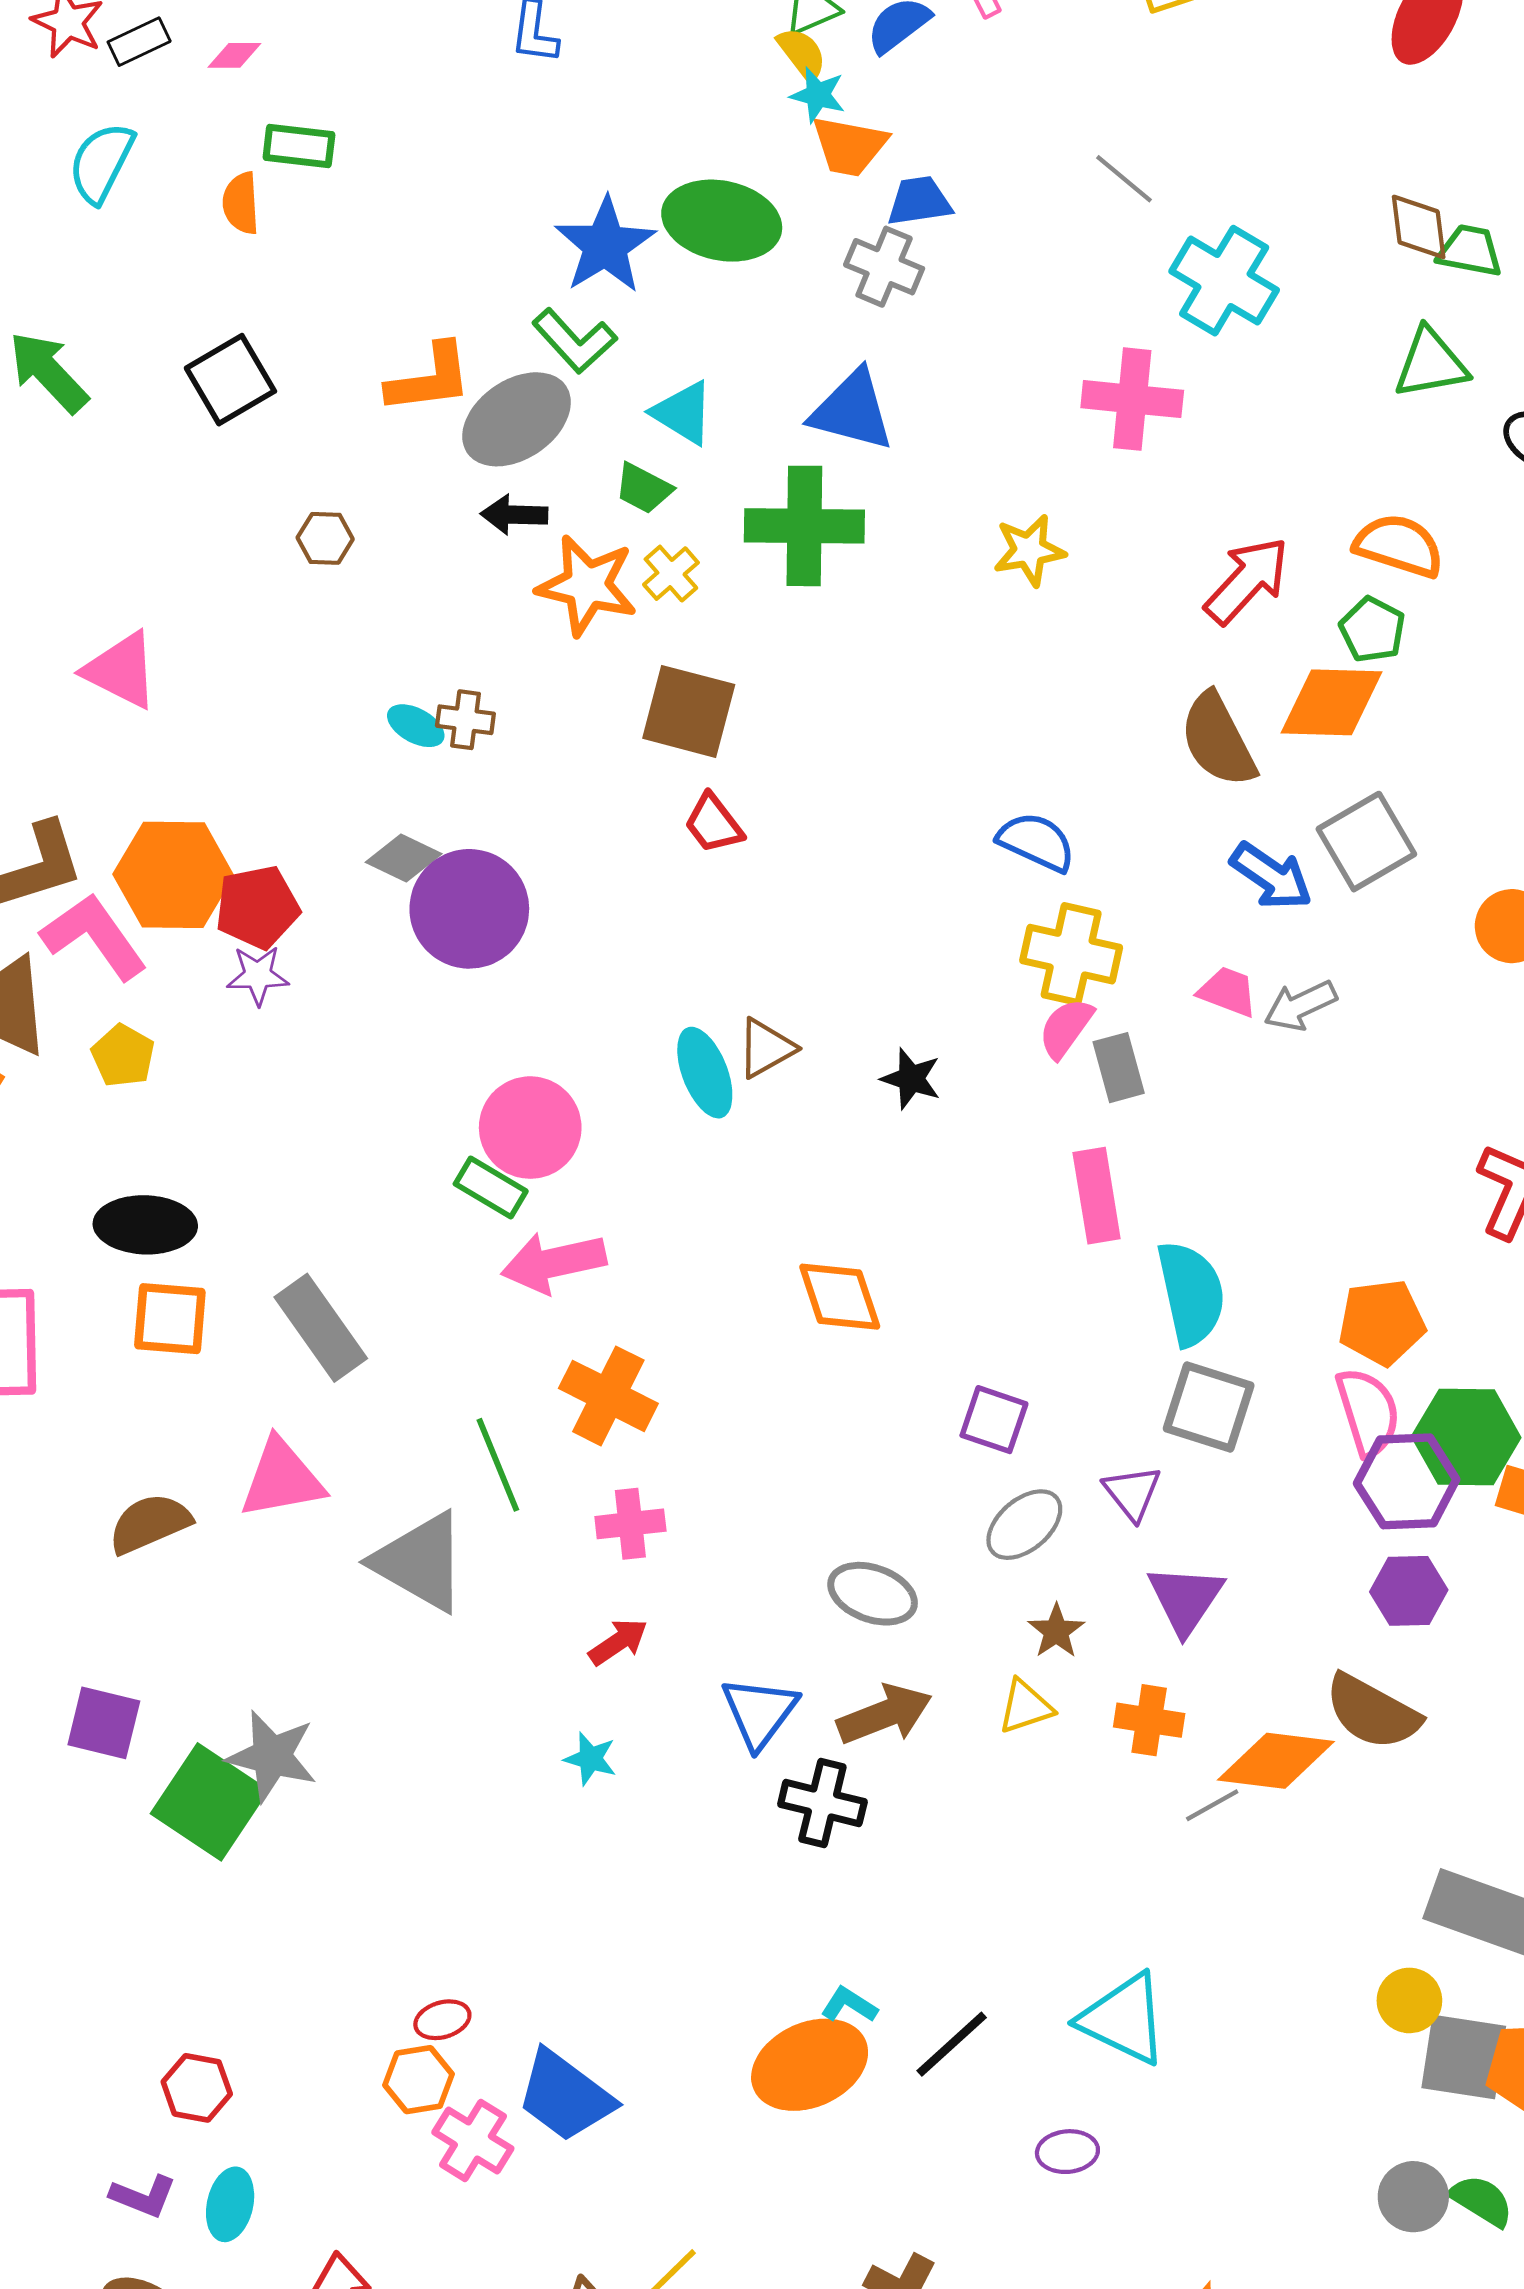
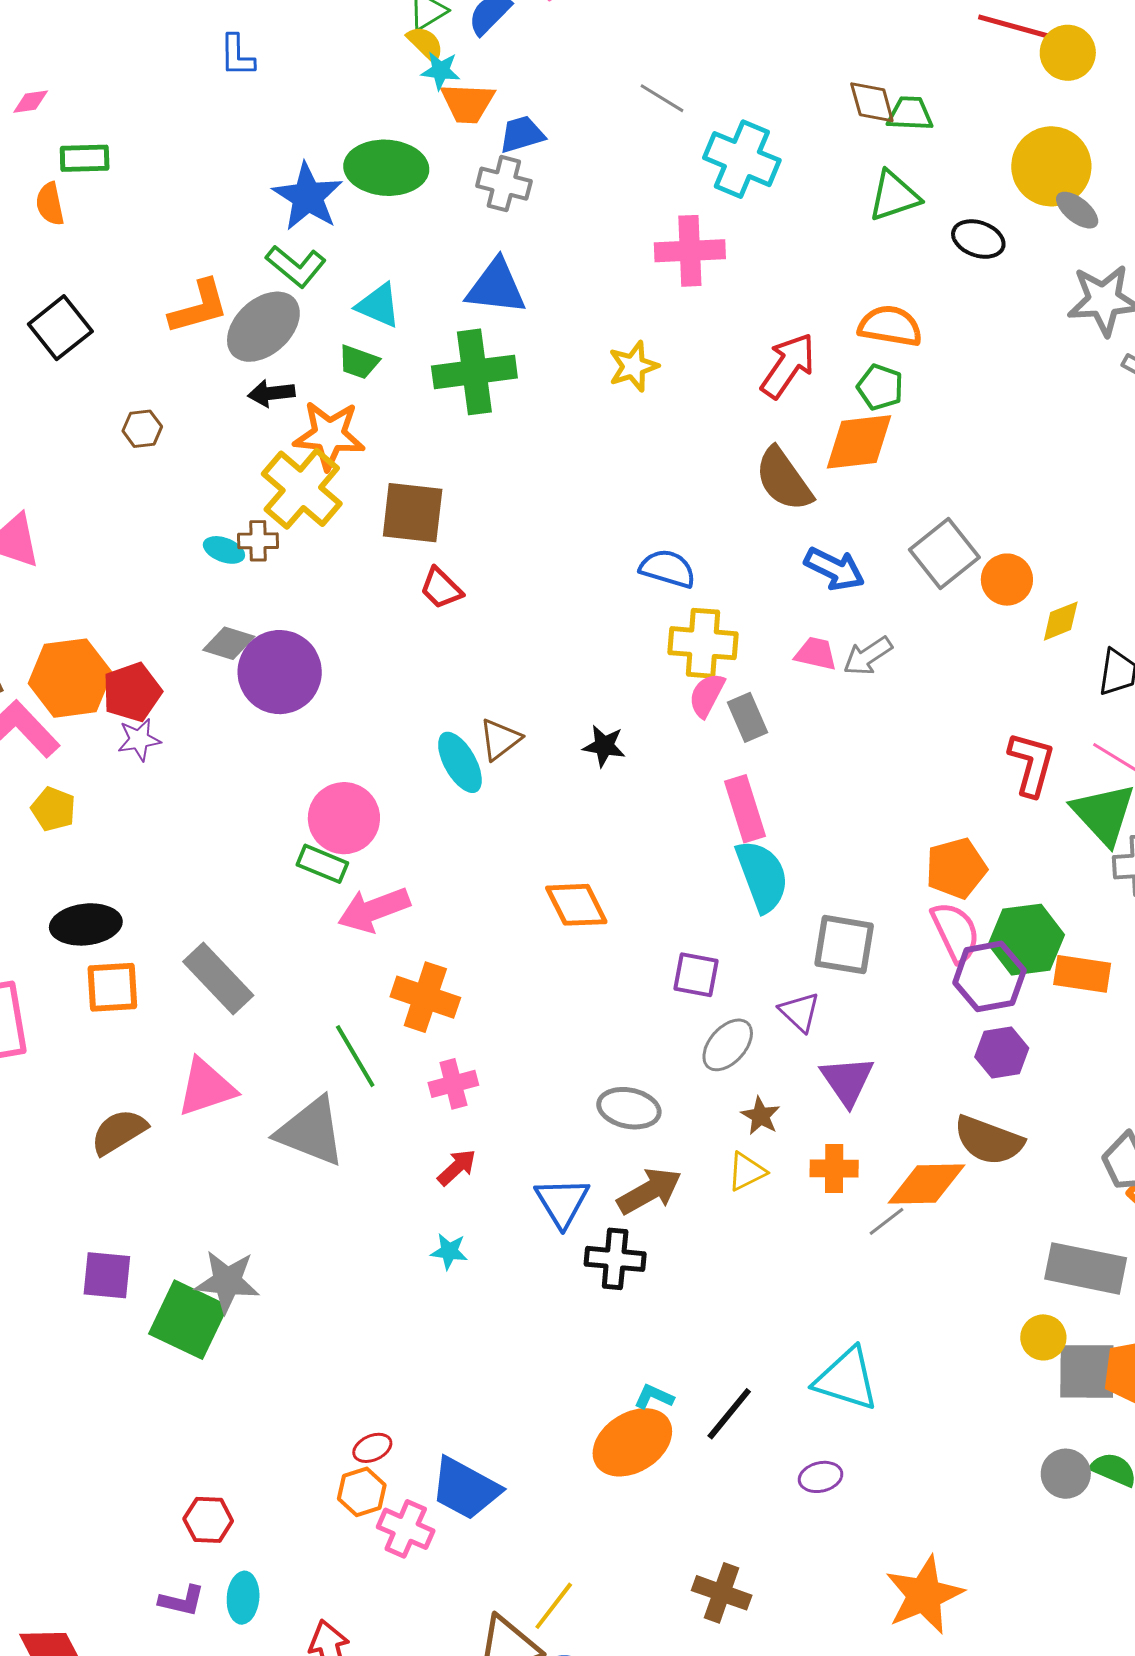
yellow cross: (671, 574) -> (302, 489), moved, size x2.0
gray square: (1366, 842) -> (944, 553), moved
cyan semicircle: (1191, 1293) -> (762, 876), moved

